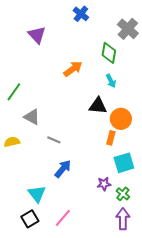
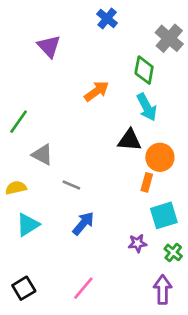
cyan arrow: (111, 81) -> (147, 107), size x1.5
cyan triangle: (37, 194) -> (28, 225), moved, turned 36
green cross: (123, 194) -> (173, 252), moved
black square: (30, 219) -> (24, 288), moved

